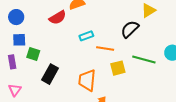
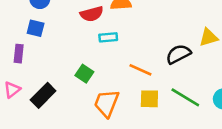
cyan rectangle: (86, 36) -> (108, 37), moved
green square: (33, 54) -> (84, 74), moved
black rectangle: (50, 74) -> (43, 95), moved

